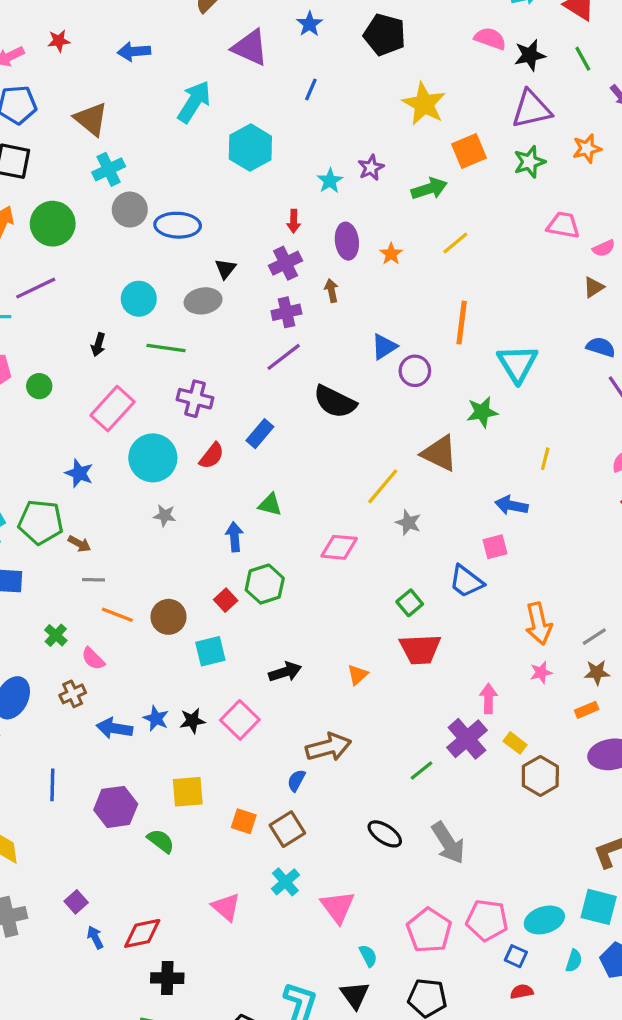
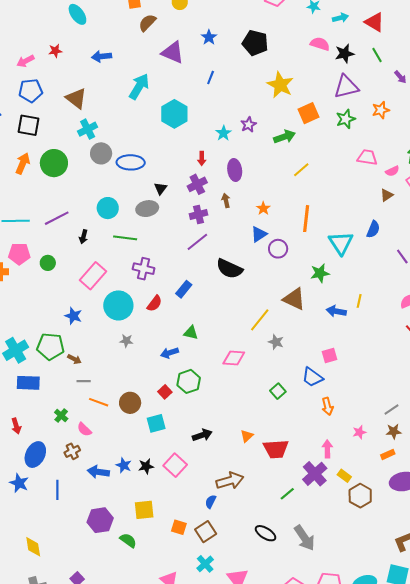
orange star: (391, 254) -> (263, 208), moved
purple line: (36, 288) -> (57, 218), moved
blue semicircle: (601, 347) -> (373, 229), moved, turned 96
blue arrow: (511, 505) -> (336, 311), moved
blue arrow: (234, 537) -> (169, 353), turned -102
orange arrow: (539, 624) -> (327, 406), moved, size x0.7
red trapezoid: (420, 649) -> (276, 449), moved
blue line: (52, 785) -> (57, 490), moved

